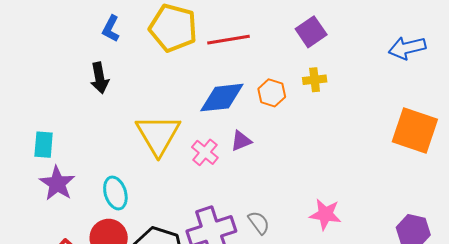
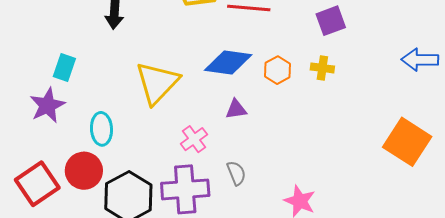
cyan rectangle: (44, 145) -> (64, 67), moved
pink cross: (205, 152) -> (194, 139), moved
gray semicircle: (259, 223) -> (236, 173), moved

